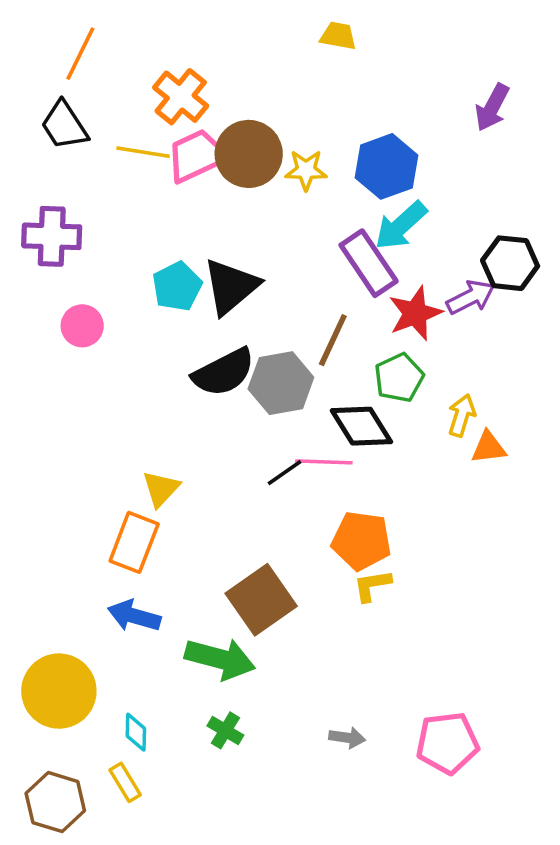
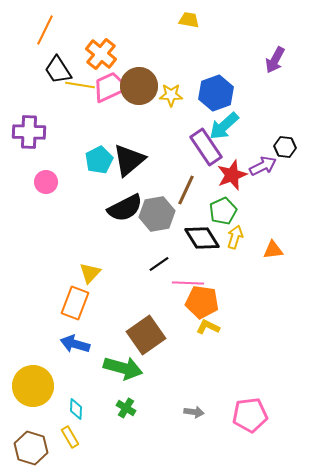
black trapezoid: (64, 125) -> (58, 70), moved
black hexagon: (510, 263) -> (285, 147), size x0.7
yellow arrow: (462, 415) -> (235, 237), moved
pink line: (324, 462) -> (188, 283), moved
yellow L-shape: (372, 585) -> (208, 327), turned 35

